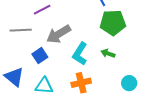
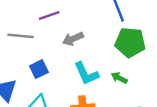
gray arrow: (59, 34) -> (73, 39), moved, size x0.7
cyan L-shape: (80, 54) -> (86, 74), turned -65

